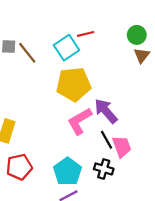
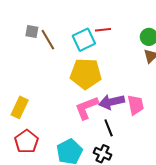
purple arrow: (106, 111) -> (112, 102), turned -70
pink trapezoid: (122, 147) -> (136, 105), moved
red pentagon: (19, 167) -> (27, 141), turned -30

